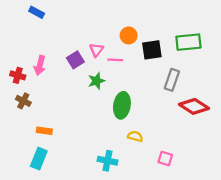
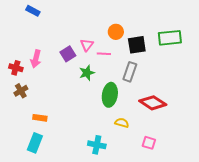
gray rectangle: (172, 80) -> (130, 72), moved
brown cross: (23, 101) -> (21, 91), turned 32
red diamond: (194, 106) -> (153, 103), moved

